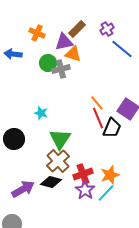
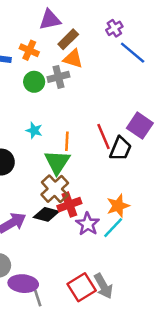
brown rectangle: (77, 29) -> (68, 39), moved
orange cross: (37, 33) -> (29, 50), moved
purple triangle: (64, 42) -> (50, 20), moved
green circle: (48, 63) -> (34, 82), moved
orange line: (97, 103) -> (67, 141), moved, turned 42
red cross: (83, 174) -> (69, 205), moved

